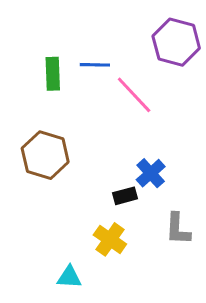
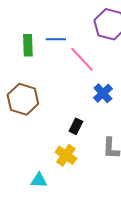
blue cross: (151, 173) -> (103, 93), moved
black rectangle: (125, 196) -> (76, 126), turned -49

